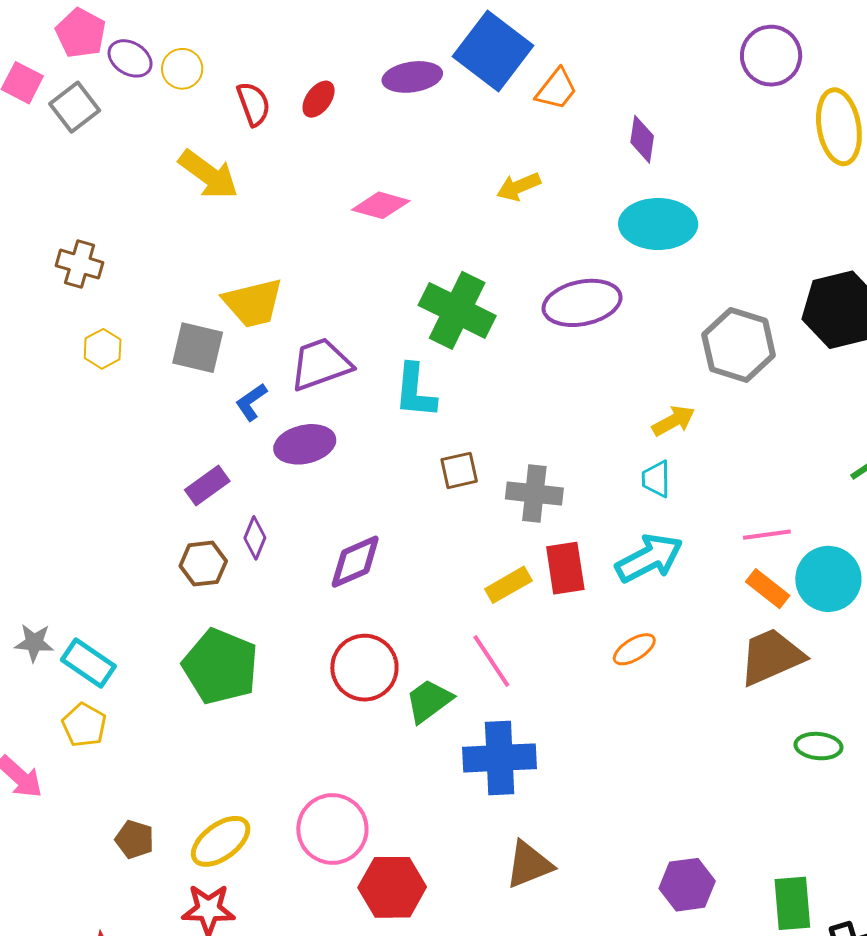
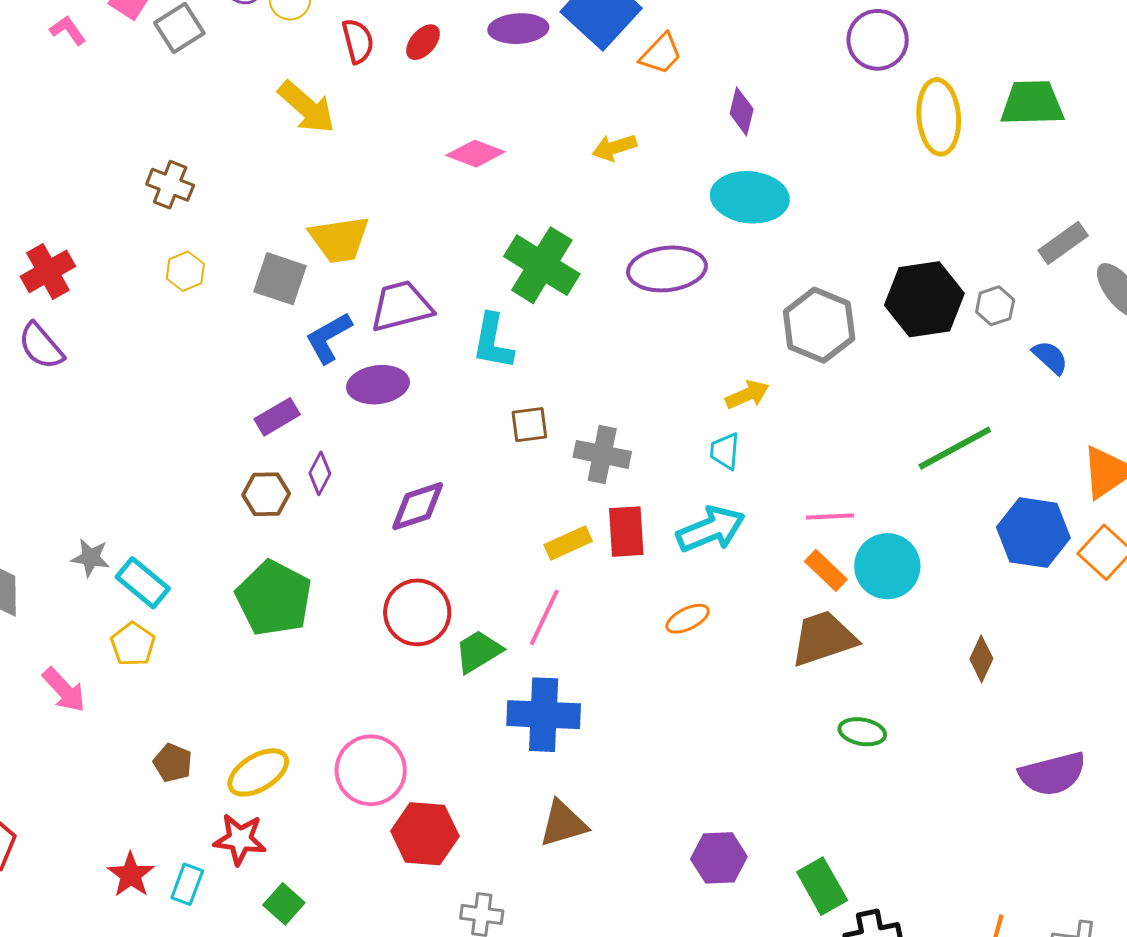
blue L-shape: (251, 402) -> (329, 338), size x1.4
pink line: (491, 661) -> (544, 617), turned 54
green rectangle: (792, 903) -> (822, 886), turned -30

